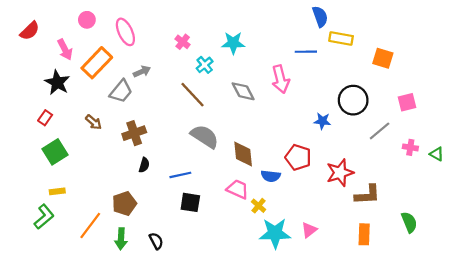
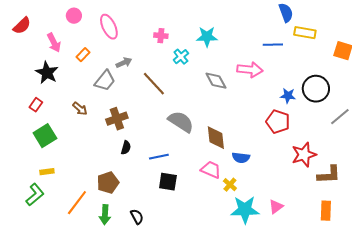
pink cross: (183, 42) -> (161, 36), turned -32
orange rectangle: (97, 63) -> (83, 55), size x0.5
pink arrow: (281, 79) -> (250, 70), turned -70
brown line: (193, 95) -> (154, 84), moved
blue star: (322, 121) -> (288, 96), moved
red pentagon: (298, 157) -> (278, 122), moved

